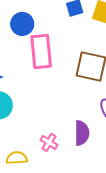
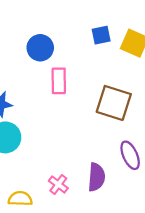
pink rectangle: (41, 52) -> (59, 81), size x0.7

